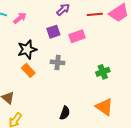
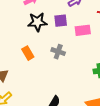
black star: (27, 49) -> (37, 22), moved

